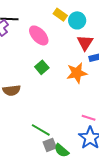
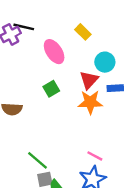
cyan circle: (77, 20) -> (105, 62), moved
red triangle: (85, 43) -> (89, 80), moved

